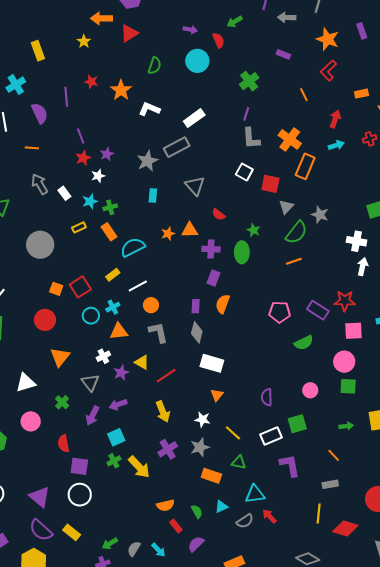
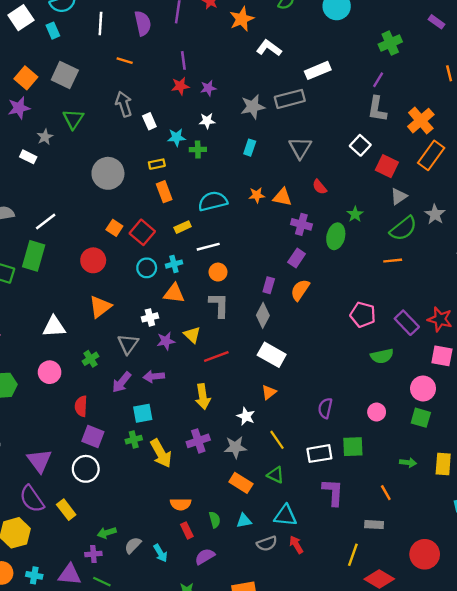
white star: (98, 176) -> (207, 121), moved
orange rectangle: (109, 232) -> (164, 192), moved
red square: (80, 287) -> (142, 232), turned -30

